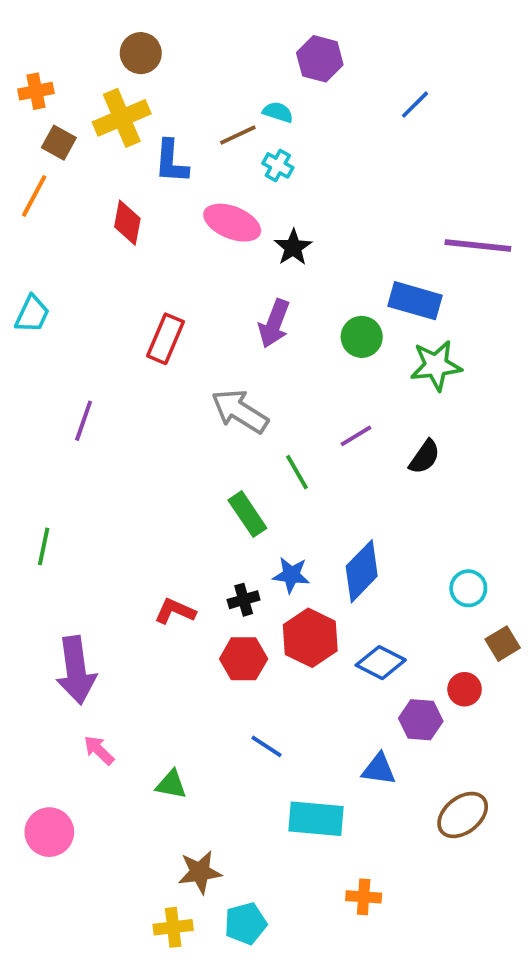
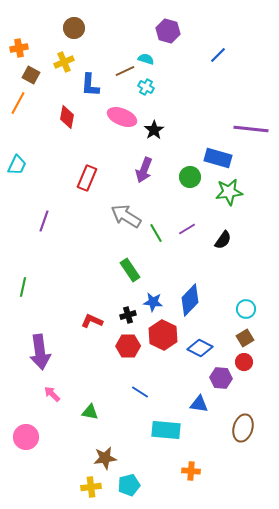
yellow cross: (122, 118) -> (64, 62), size x0.7
green line: (297, 472) -> (156, 233), moved
brown square: (503, 644) -> (245, 338), moved
brown ellipse: (463, 815) -> (243, 428), turned -36

